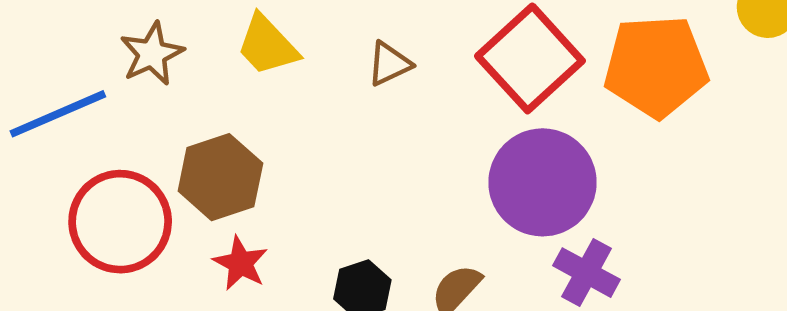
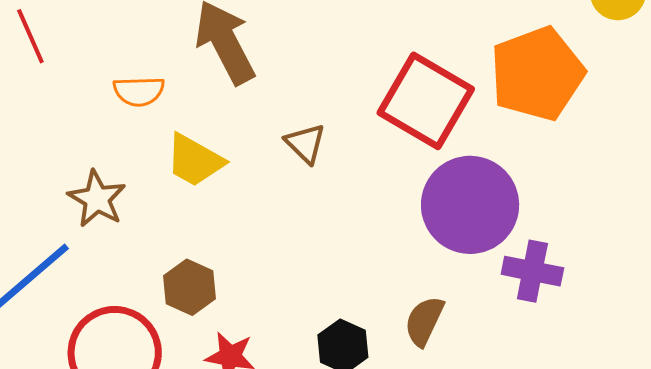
brown triangle: (389, 64) -> (305, 143), turned -33
brown hexagon: (220, 177) -> (190, 287), size x0.7

